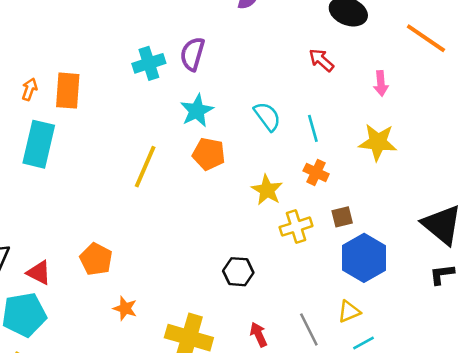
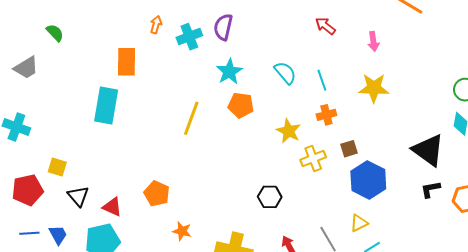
orange arrow: (29, 89) -> (156, 25), moved
orange cross: (316, 172) -> (326, 115), turned -36

